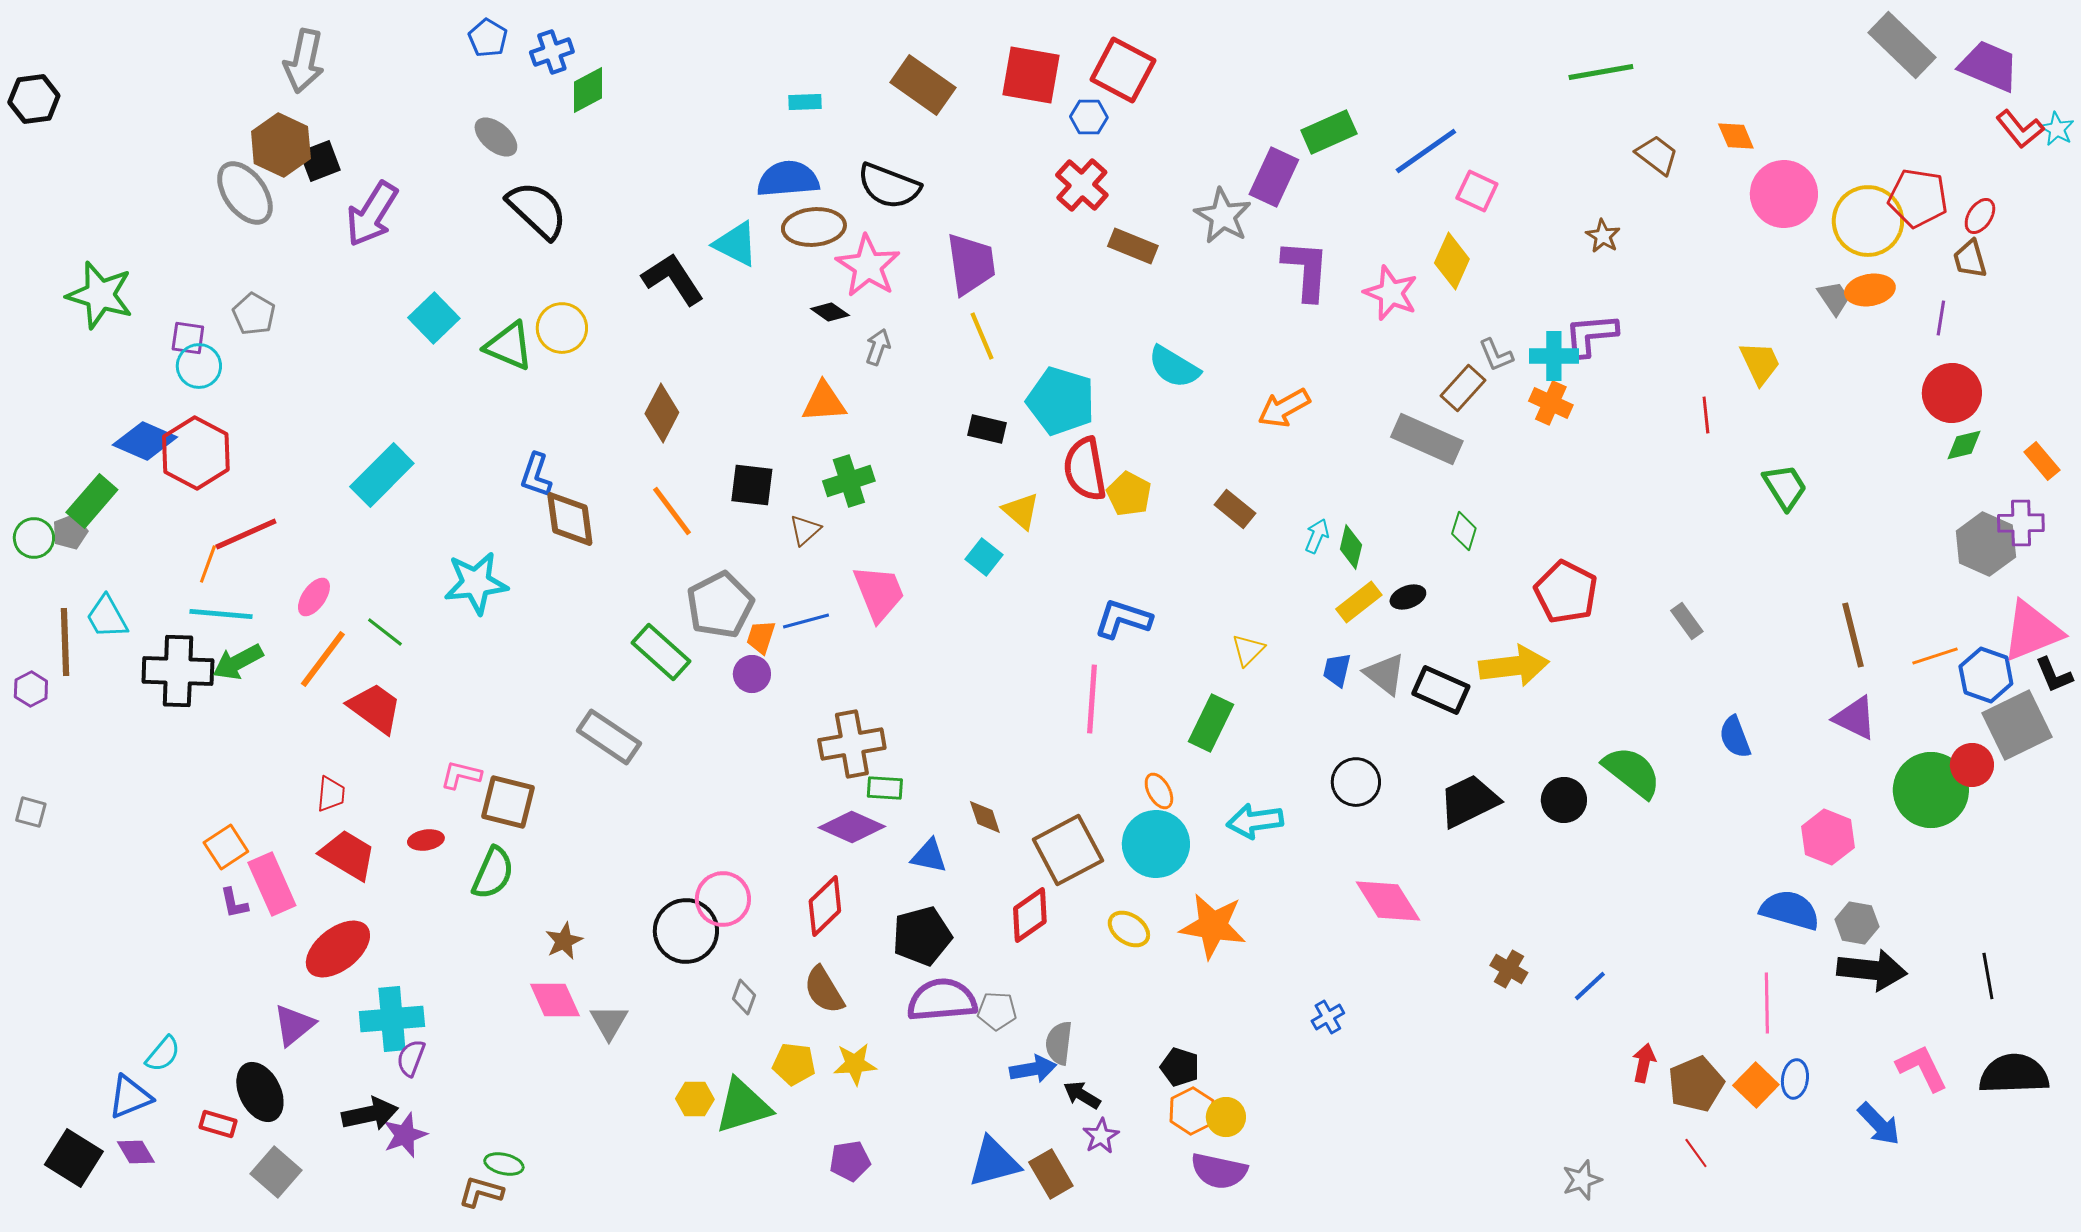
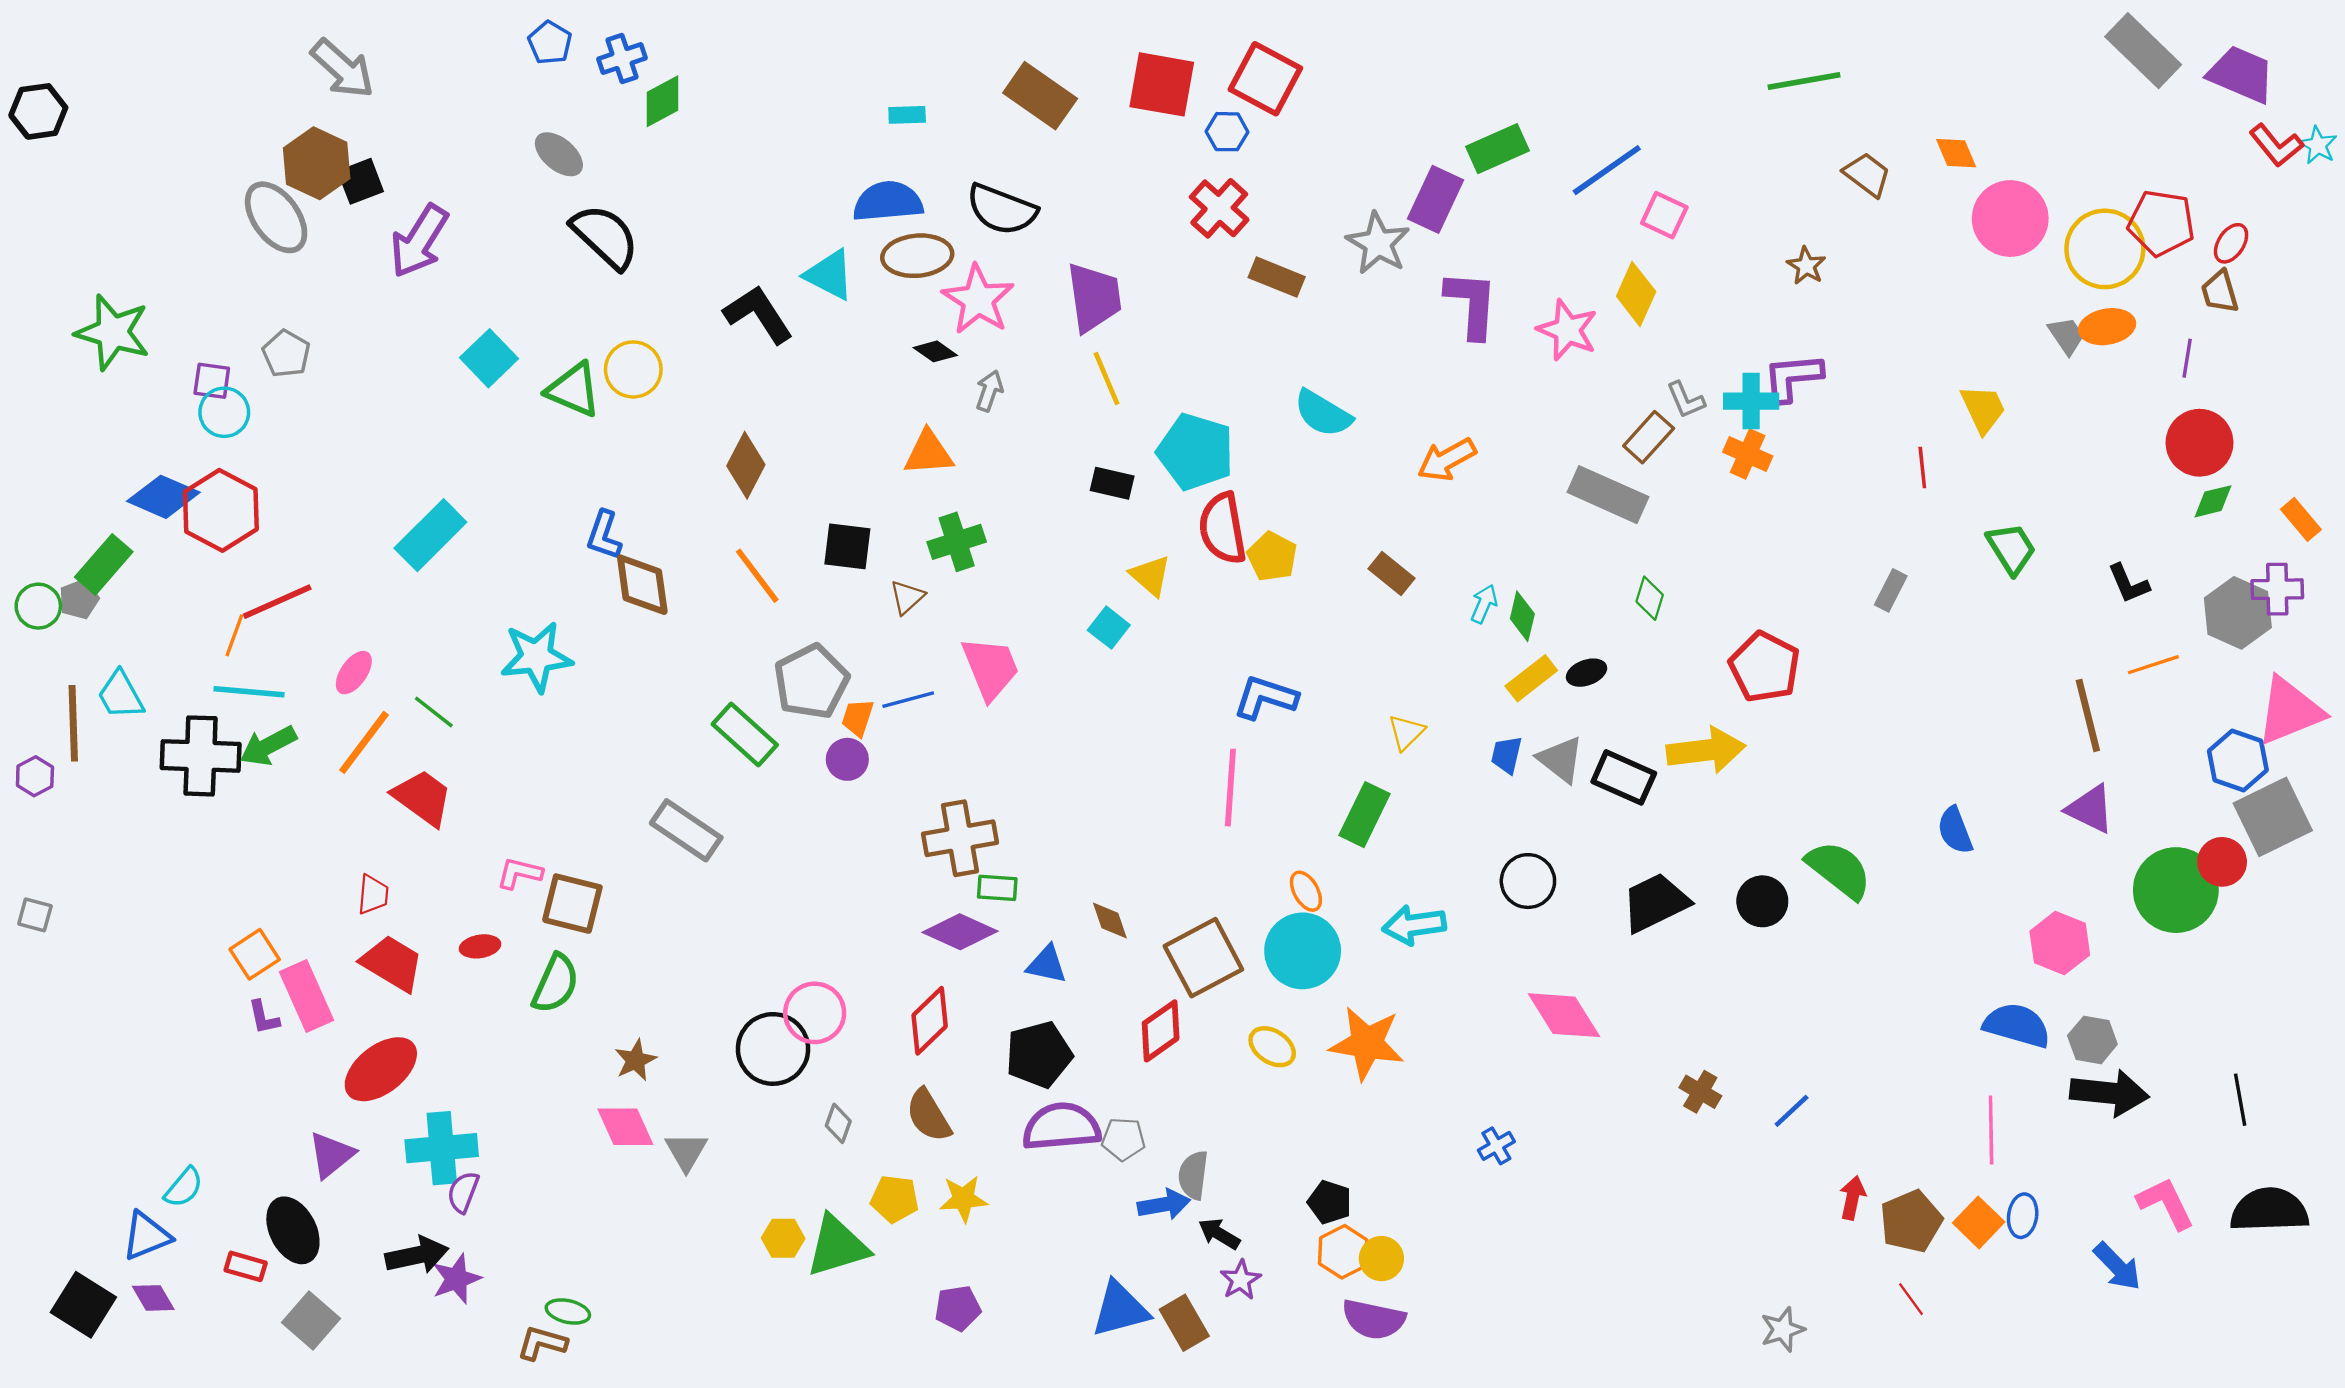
gray arrow: (304, 61) -> (343, 69), turned -60
gray rectangle: (1687, 621) -> (1891, 590), moved, turned 63
orange line: (1935, 656) -> (2153, 665), moved
black L-shape: (2054, 675) -> (2129, 584), moved

